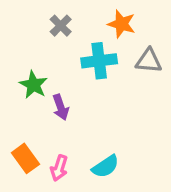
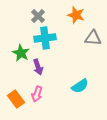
cyan cross: (99, 61) -> (45, 38), moved
cyan semicircle: (106, 166) -> (80, 86), moved
pink arrow: (59, 168) -> (37, 94), moved

